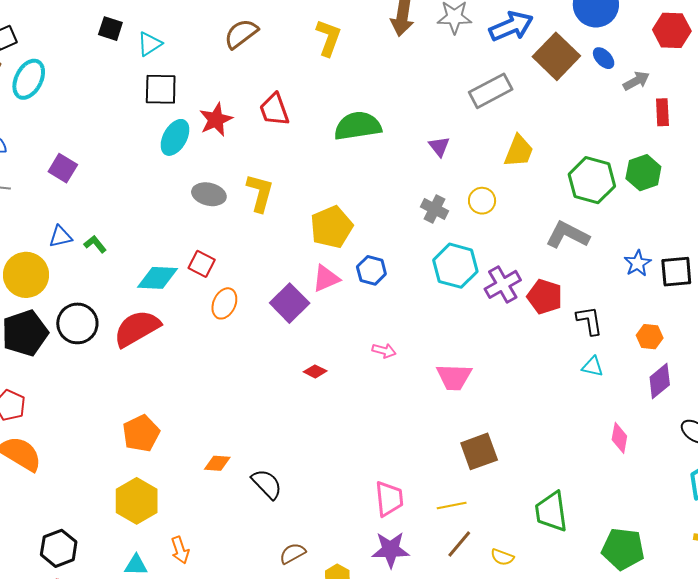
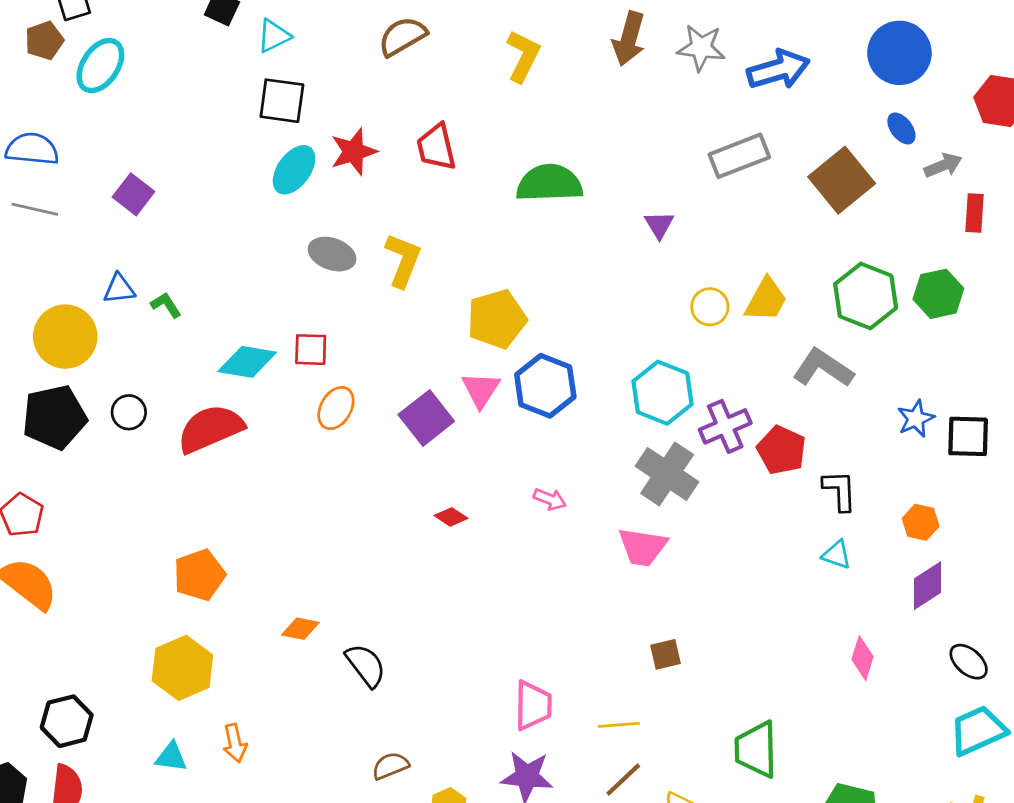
brown square: (556, 56) -> (842, 180), moved
yellow trapezoid: (519, 151) -> (766, 300), moved
gray cross: (434, 209) -> (667, 474), moved, size x1.6
red square: (202, 264) -> (311, 350), turned -32
blue hexagon: (371, 270) -> (545, 386), size x1.5
pink triangle: (326, 278) -> (481, 390), turned -40
black circle: (77, 323) -> (129, 412), size x0.6
brown square: (479, 451) -> (666, 654), size x0.6

